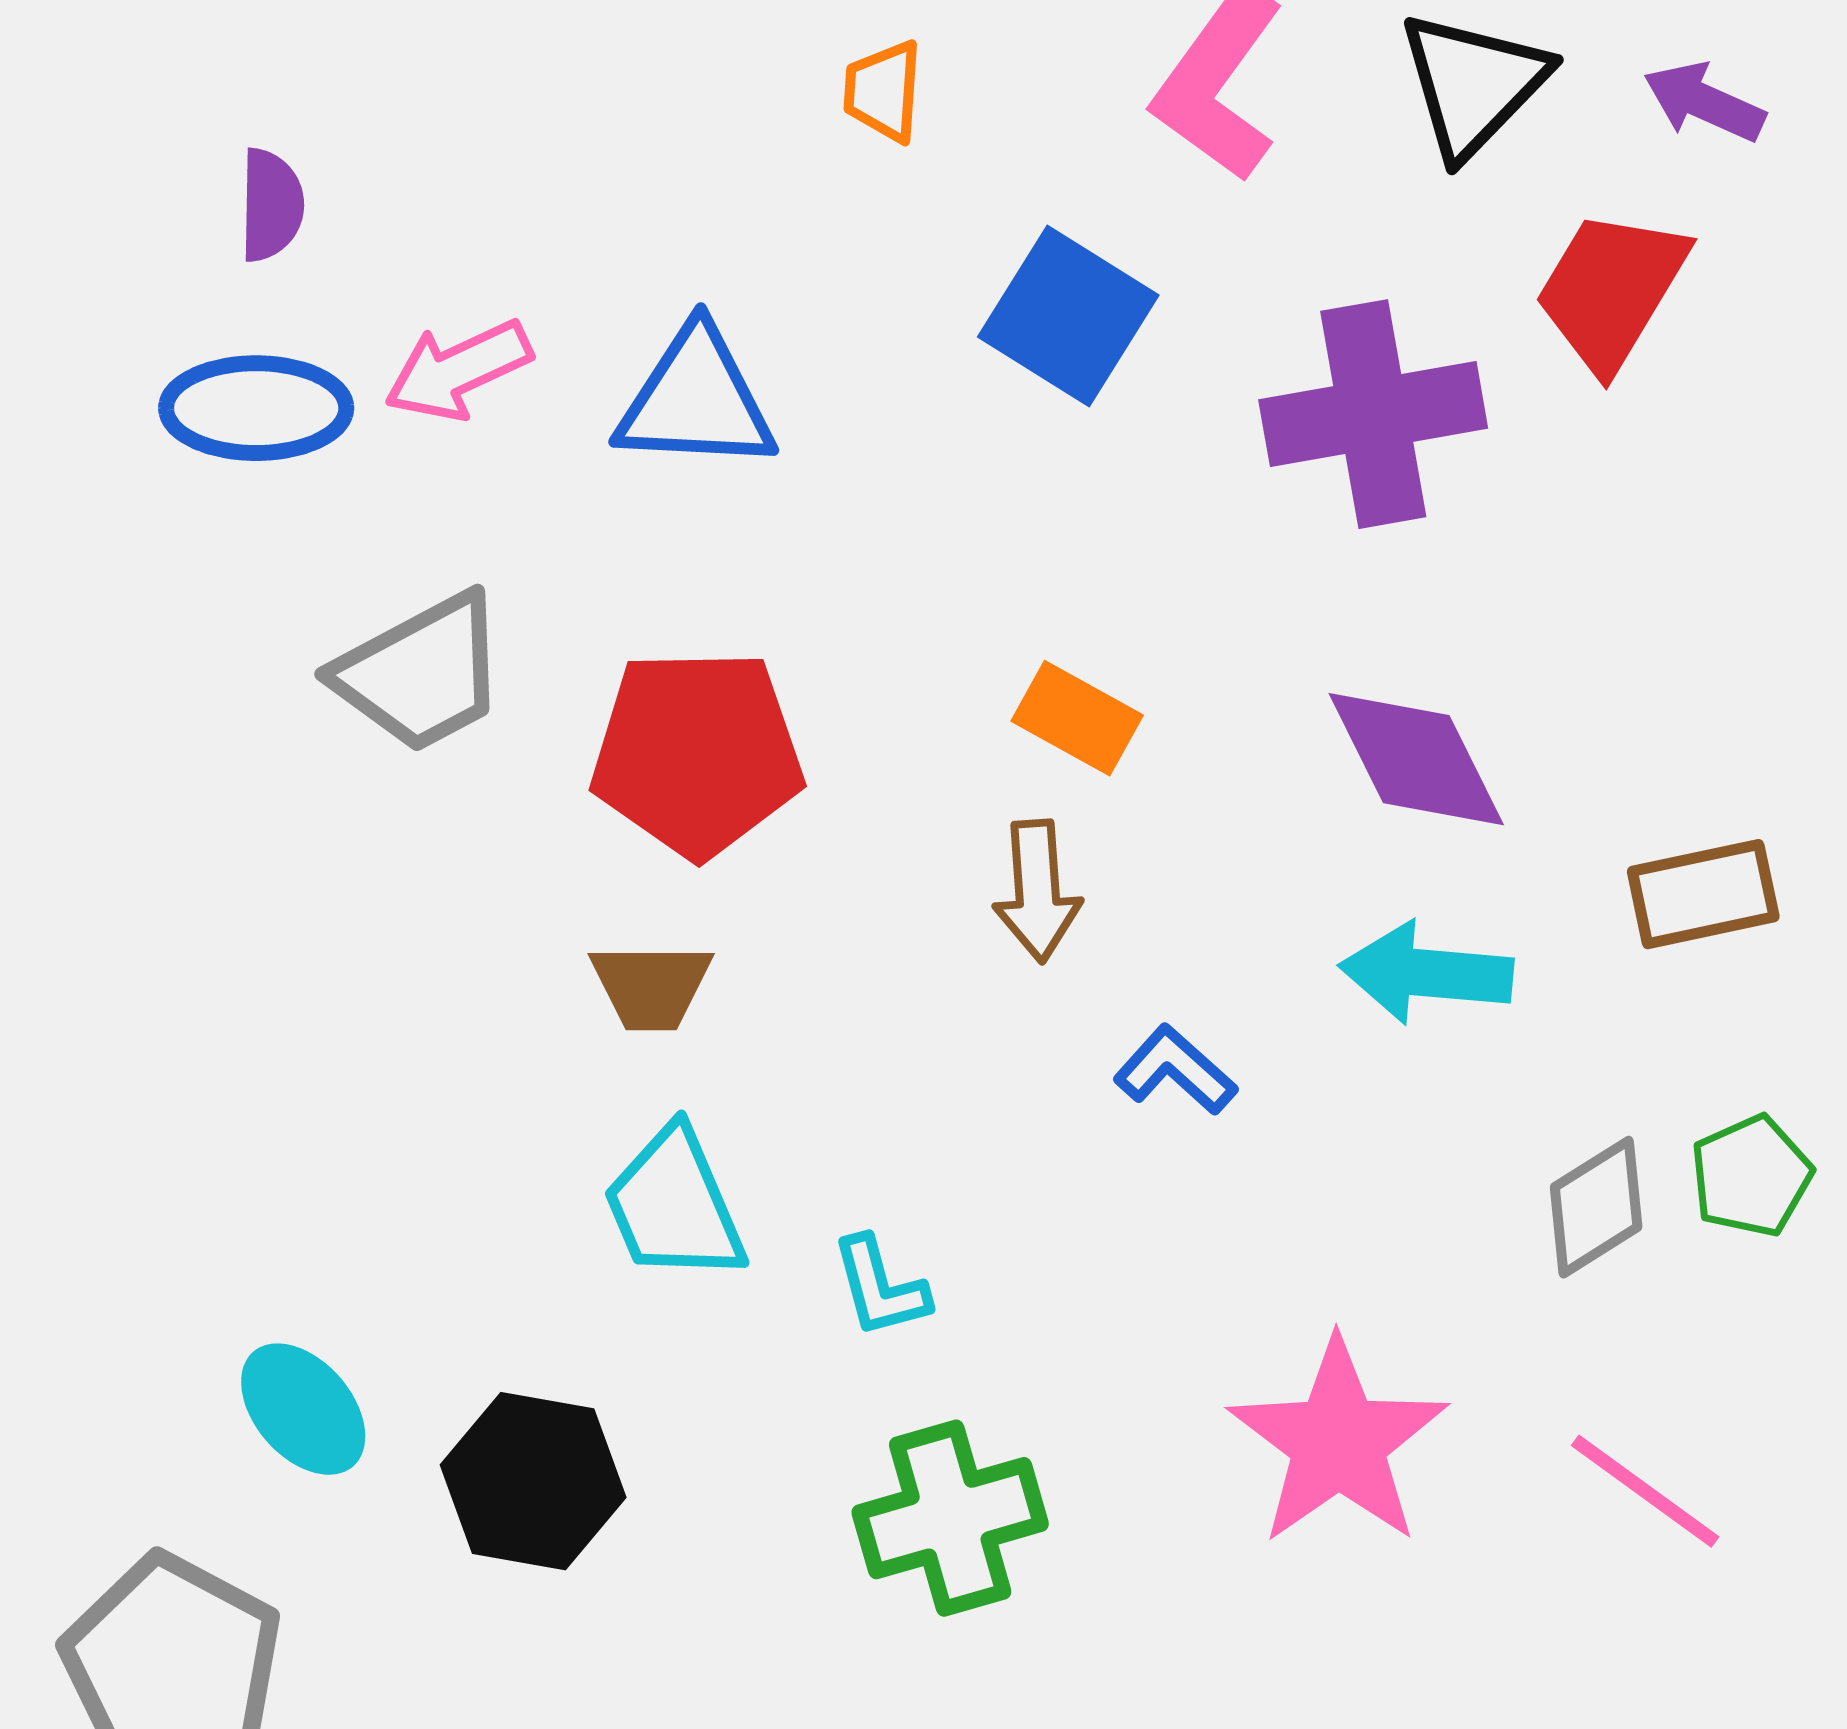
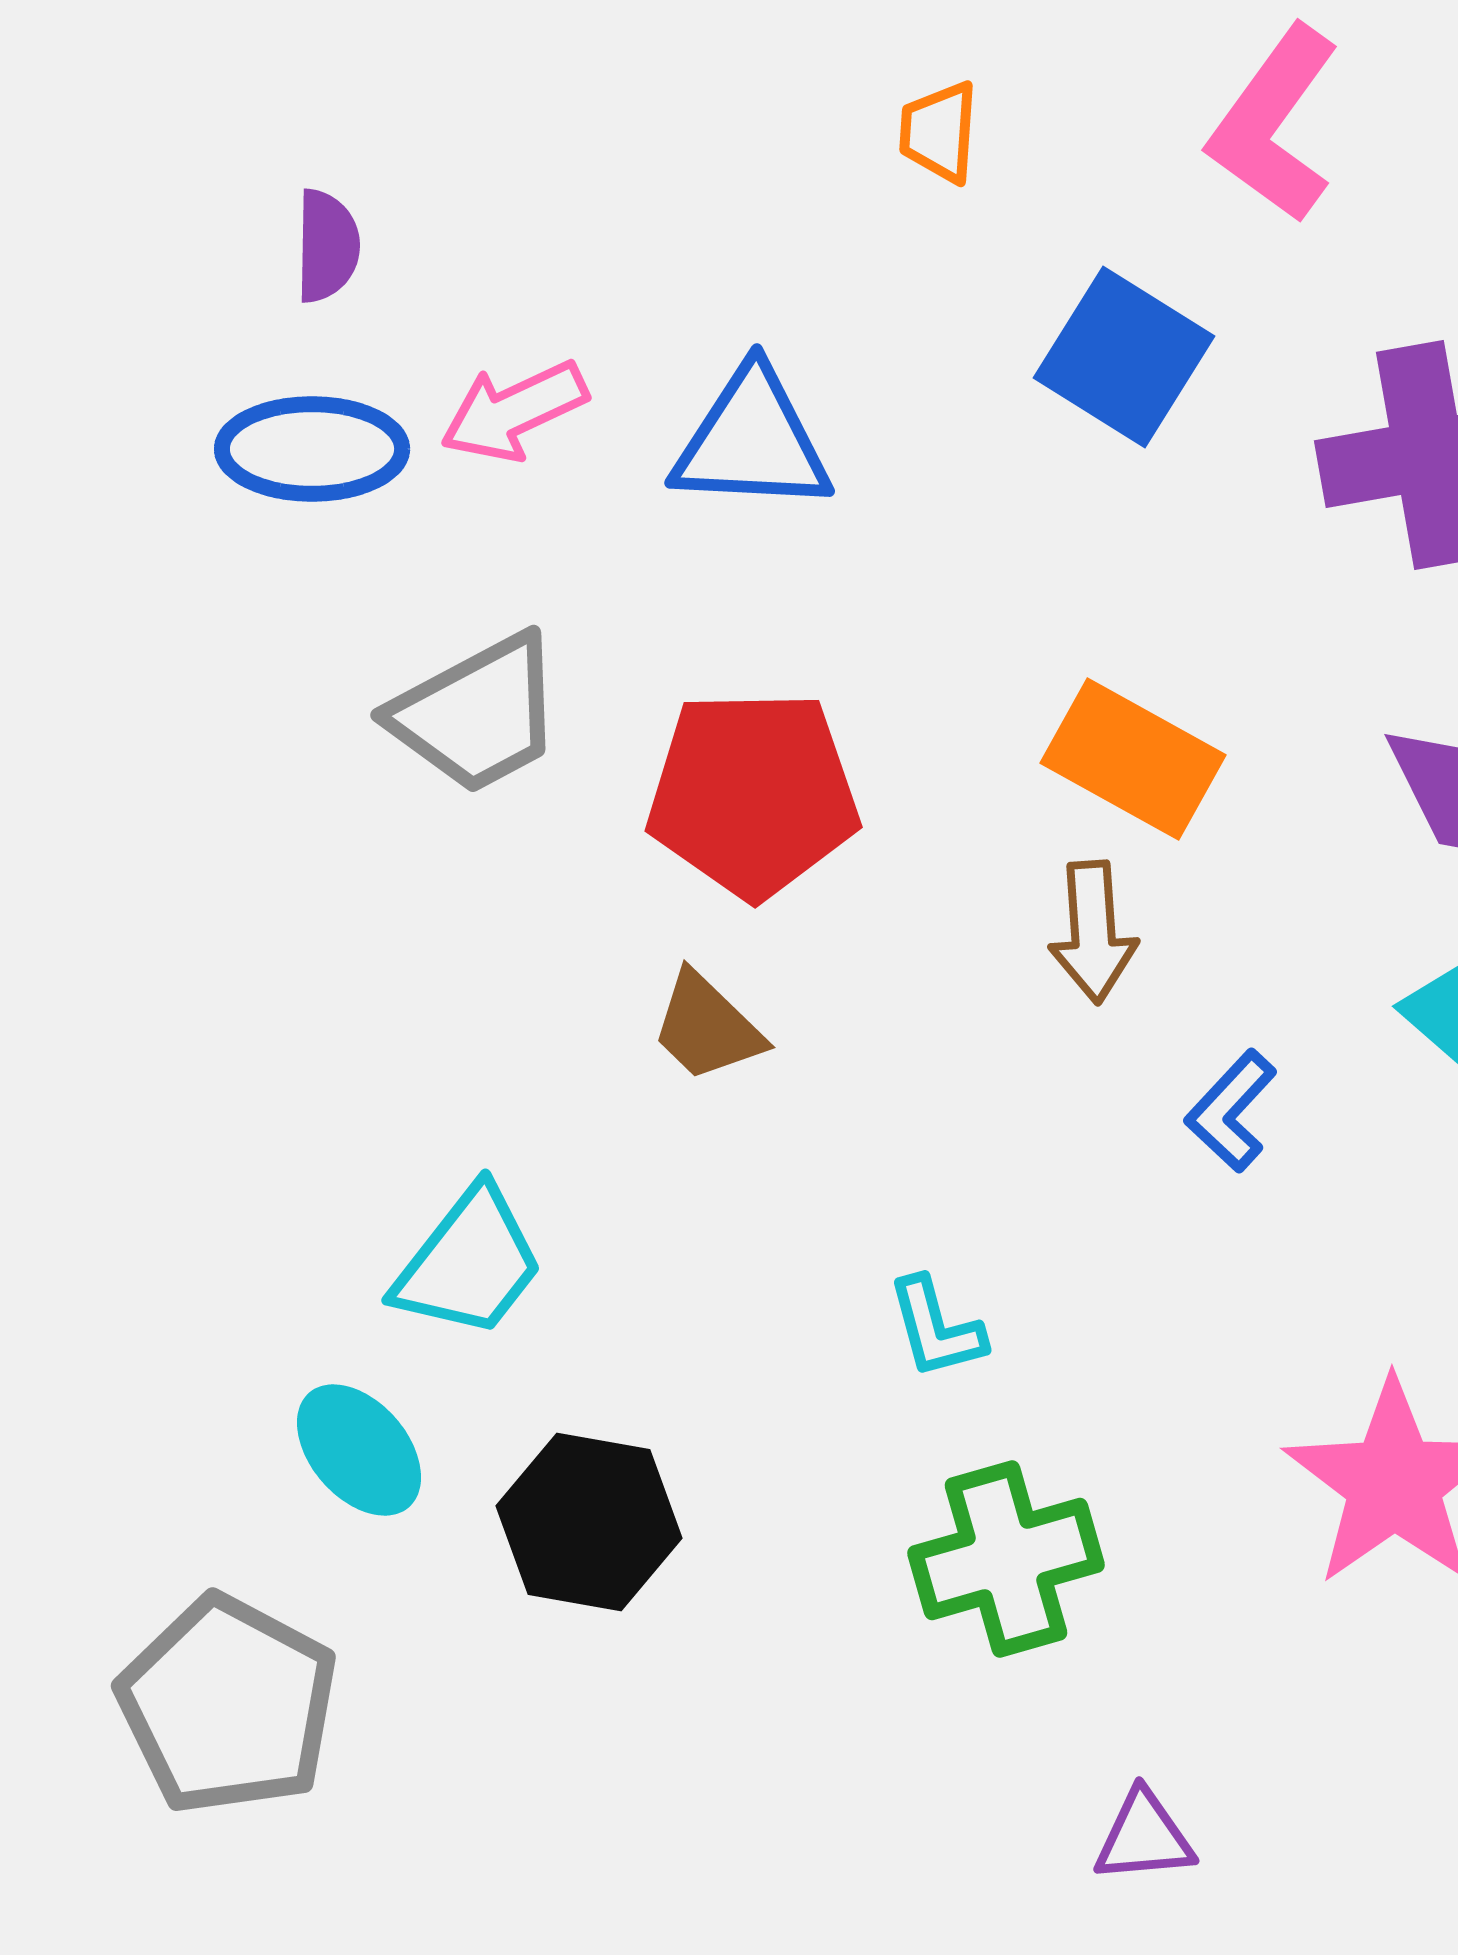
orange rectangle: (1077, 718) -> (1133, 759), size x1.4
brown trapezoid: (651, 986) -> (707, 1027), turned 44
blue L-shape: (1175, 1070) -> (1231, 1111), turned -89
cyan trapezoid: (674, 1205) -> (469, 1263), moved, turned -119

